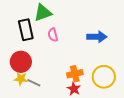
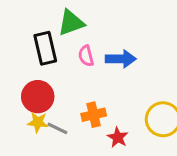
blue arrow: (97, 37) -> (121, 59), moved
orange cross: (75, 74) -> (94, 115), moved

